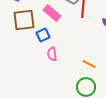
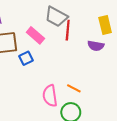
pink semicircle: (52, 54) -> (50, 96), moved, size x1.5

